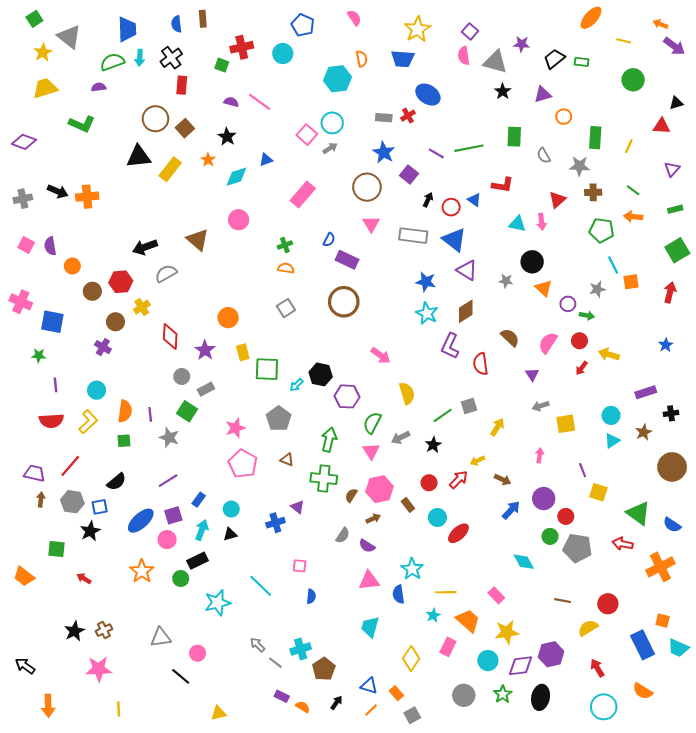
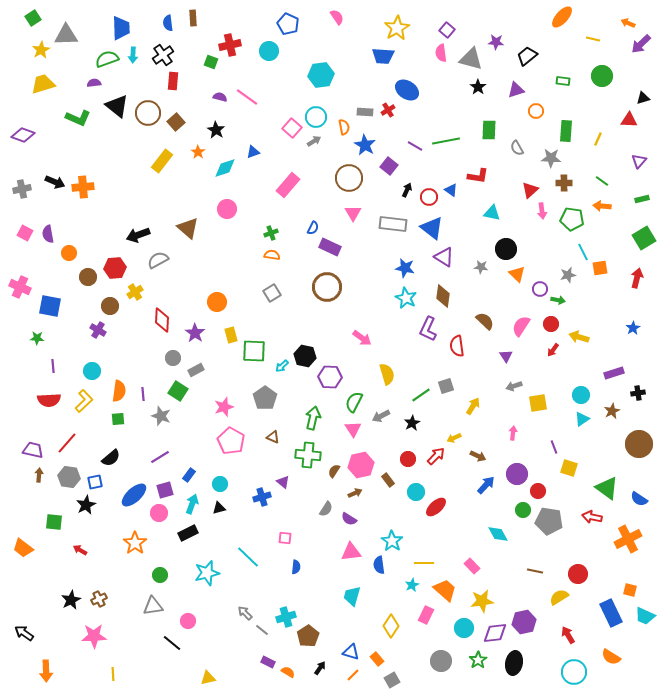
gray triangle: (69, 37) -> (66, 35), turned -40
purple arrow: (674, 46) -> (641, 44), turned 100
orange semicircle: (362, 59) -> (344, 127), moved
green rectangle: (582, 62) -> (563, 81), moved
black triangle: (139, 157) -> (117, 106), moved, turned 45
pink arrow: (542, 222) -> (542, 211), moved
brown diamond: (466, 311) -> (443, 296), turned -50
green circle: (181, 578) -> (160, 575), moved

